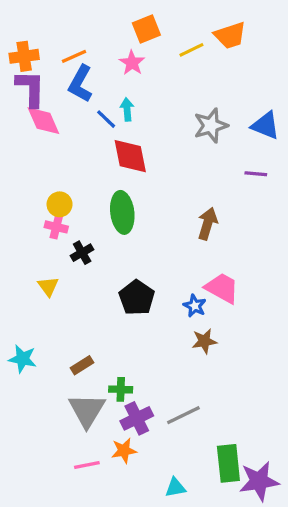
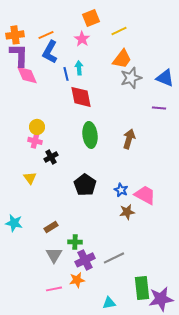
orange trapezoid: (230, 35) -> (122, 59), moved, turned -35
blue line: (106, 119) -> (66, 74), turned 32
green ellipse: (122, 212) -> (90, 135), moved
pink trapezoid: (222, 288) -> (145, 195), moved
gray triangle: (87, 410) -> (54, 255), size x0.7

